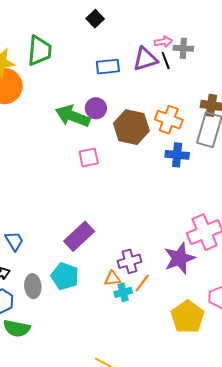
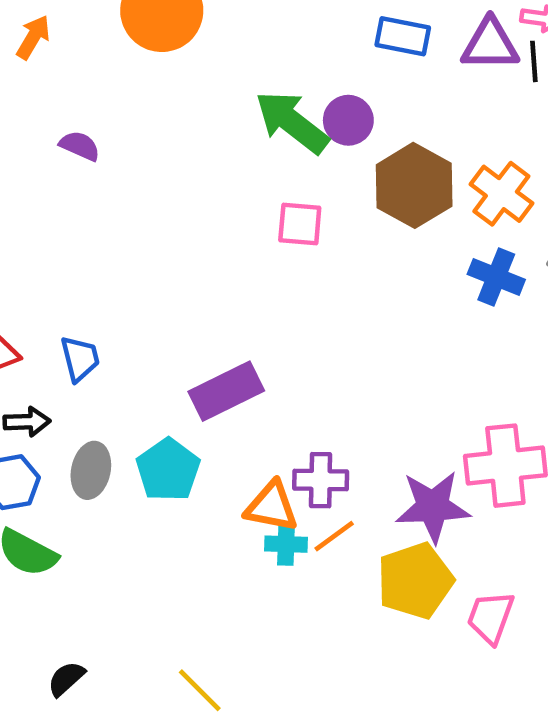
orange triangle: (112, 279) -> (272, 507), size x1.4
yellow pentagon: (188, 317) -> (415, 581), moved

